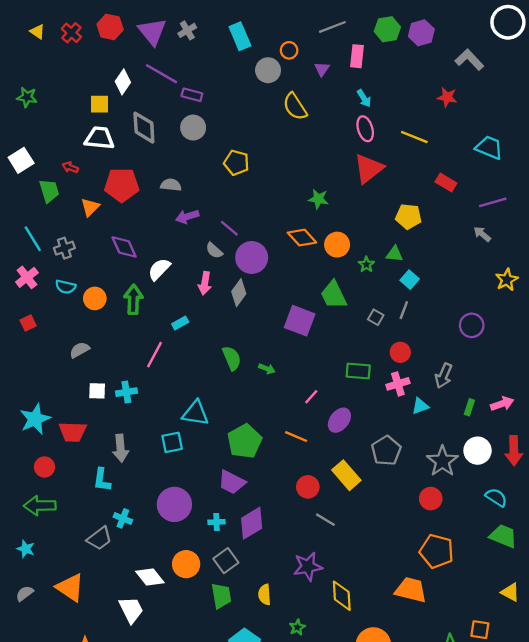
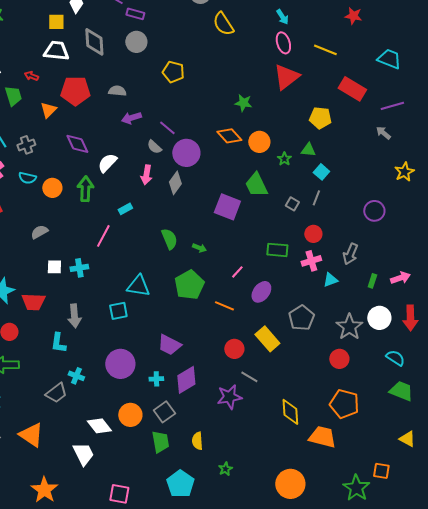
red rectangle: (446, 183) -> (352, 89), size x1.5
green pentagon: (245, 441) -> (189, 285), moved
purple star: (308, 566) -> (229, 397), moved
yellow diamond: (342, 596) -> (290, 412), moved

